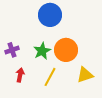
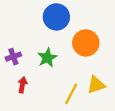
orange circle: (66, 50) -> (86, 43), moved
yellow line: (50, 77) -> (71, 94), moved

